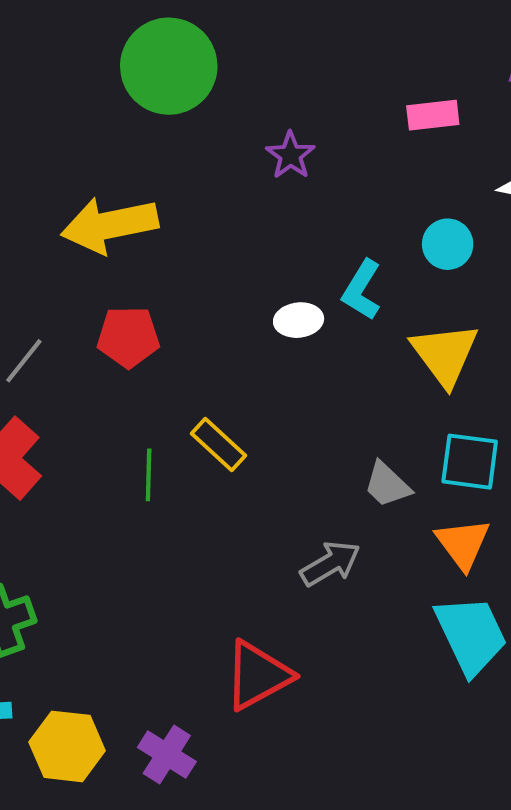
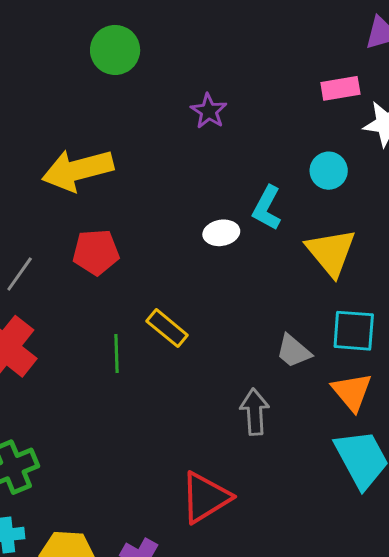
green circle: (169, 66) -> (115, 50), size x0.7
pink rectangle: (433, 115) -> (340, 88), moved
gray arrow: (330, 563) -> (255, 412), turned -60

